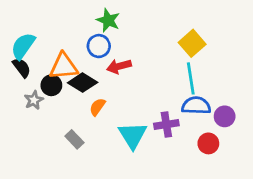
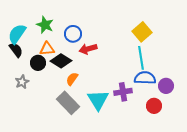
green star: (108, 20) -> (45, 25), moved
orange triangle: (64, 66) -> (47, 49), size x0.7
gray star: (34, 100) -> (22, 82), moved
gray rectangle: (74, 139) -> (68, 103), moved, size x1.6

